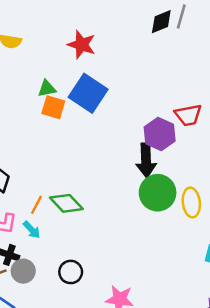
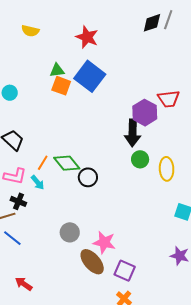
green circle: (158, 193) -> (140, 159), size x0.6
gray circle: (23, 271) -> (70, 232), moved
black circle: (71, 272) -> (88, 177), moved

